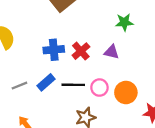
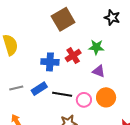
green star: (124, 22) -> (96, 47), moved
red cross: (81, 51) -> (73, 56), moved
orange circle: (126, 92) -> (106, 97), moved

